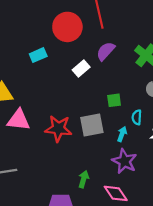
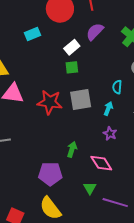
green square: (114, 100) -> (72, 67), moved
cyan semicircle: (137, 117) -> (117, 87), moved
purple star: (124, 161) -> (110, 134), size x0.6

